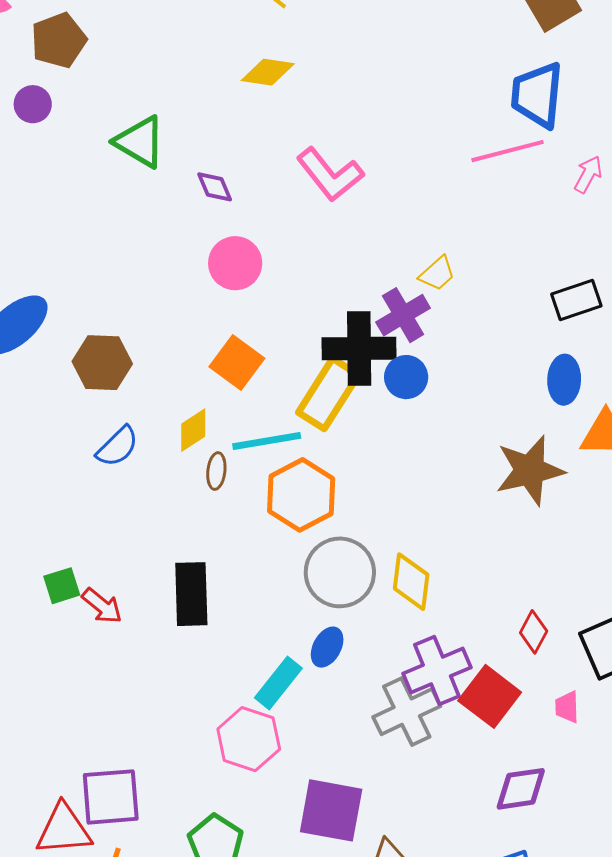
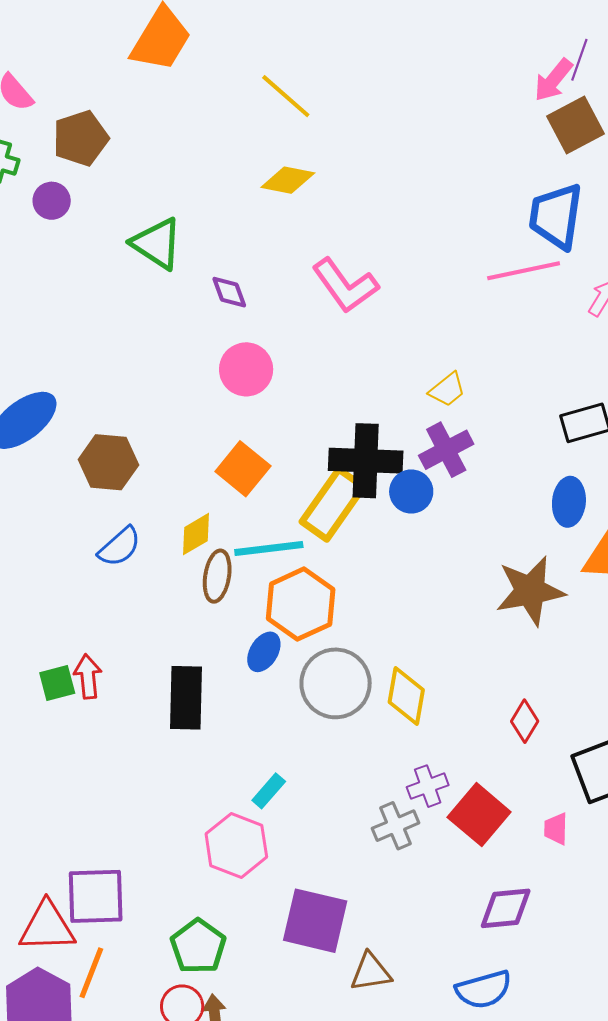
purple cross: (403, 315) -> (446, 450), moved
brown ellipse: (216, 471) -> (217, 576), size x1.4
red arrow: (102, 606) -> (88, 677), moved, turned -138
red diamond: (534, 632) -> (525, 721), moved
blue ellipse: (327, 647) -> (264, 652), moved
purple cross: (437, 670) -> (428, 786), size x0.6
cyan rectangle: (278, 683) -> (269, 791), size x0.7
gray cross: (407, 712) -> (396, 826), size x0.7

